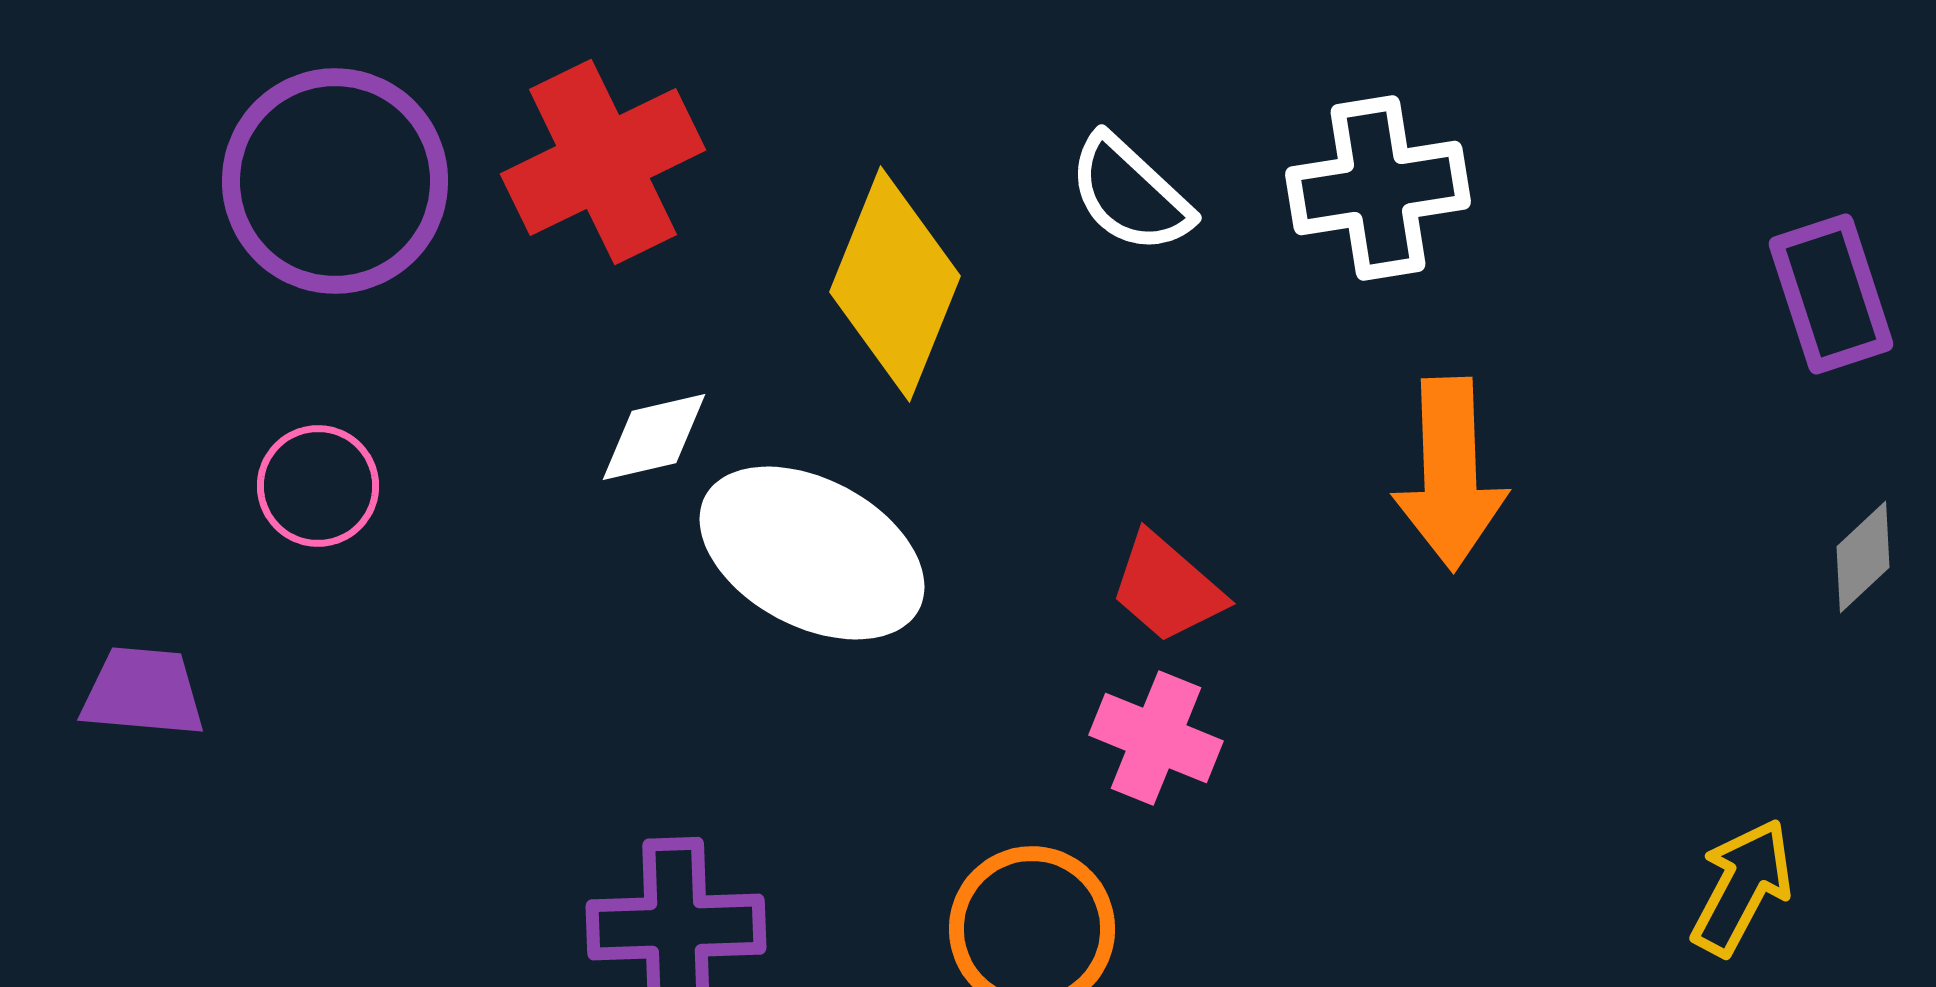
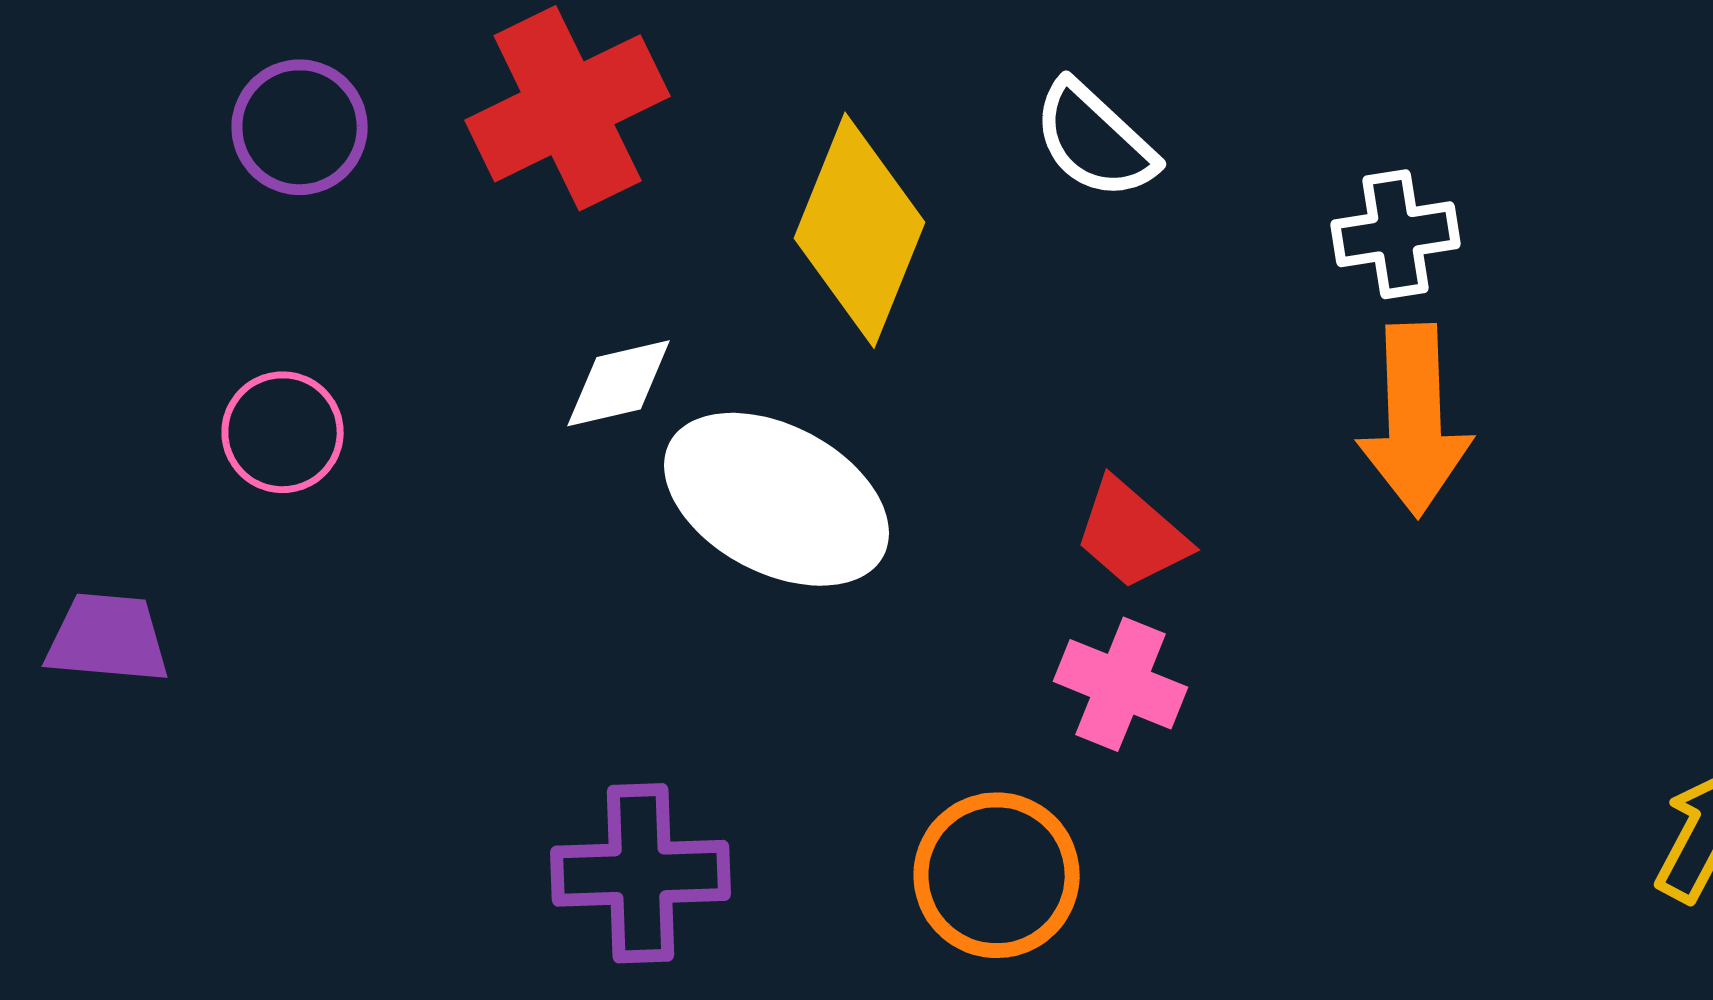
purple circle: (335, 181) -> (300, 127), size x0.6
white cross: (1378, 188) -> (1396, 234), moved, size x0.7

